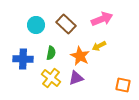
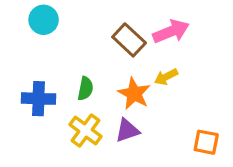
brown rectangle: (66, 24) -> (129, 40), moved
cyan circle: (36, 25) -> (44, 20), moved

